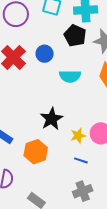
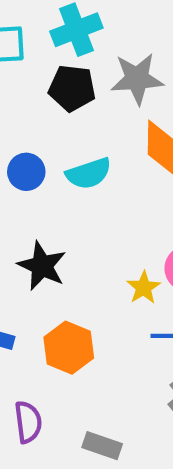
blue circle: (45, 54) -> (26, 172), moved
black star: (52, 119) -> (42, 266), moved

